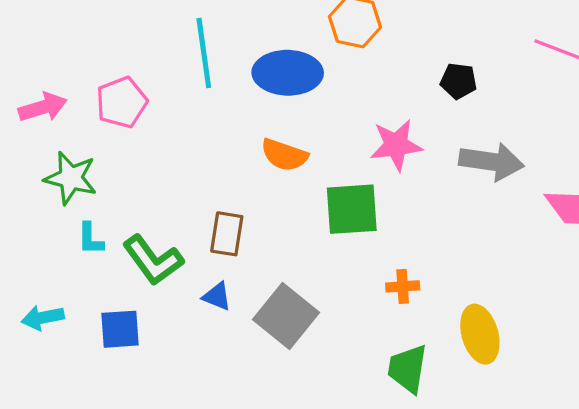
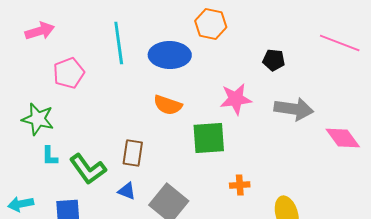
pink arrow: (43, 107) -> (40, 31), moved

